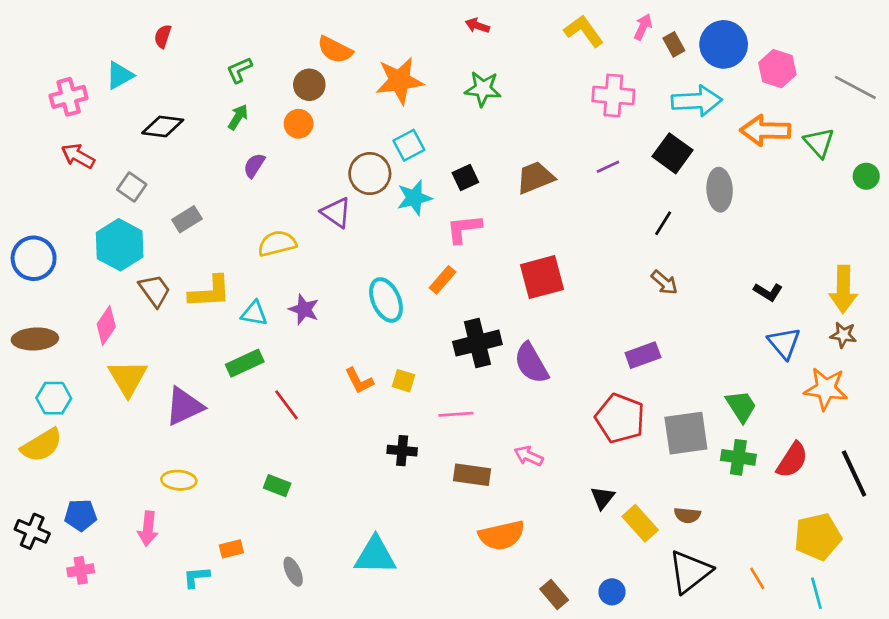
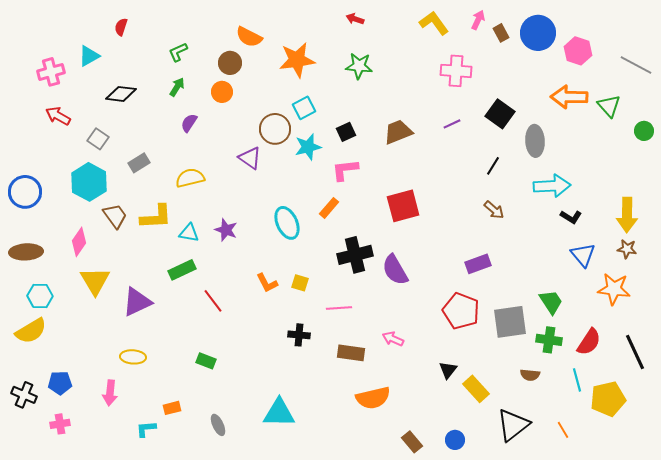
cyan arrow: (697, 101) -> (552, 186), moved
yellow semicircle: (277, 243) -> (190, 178), moved
brown semicircle: (687, 515) -> (530, 375), moved
cyan line: (816, 593) -> (577, 380), moved

